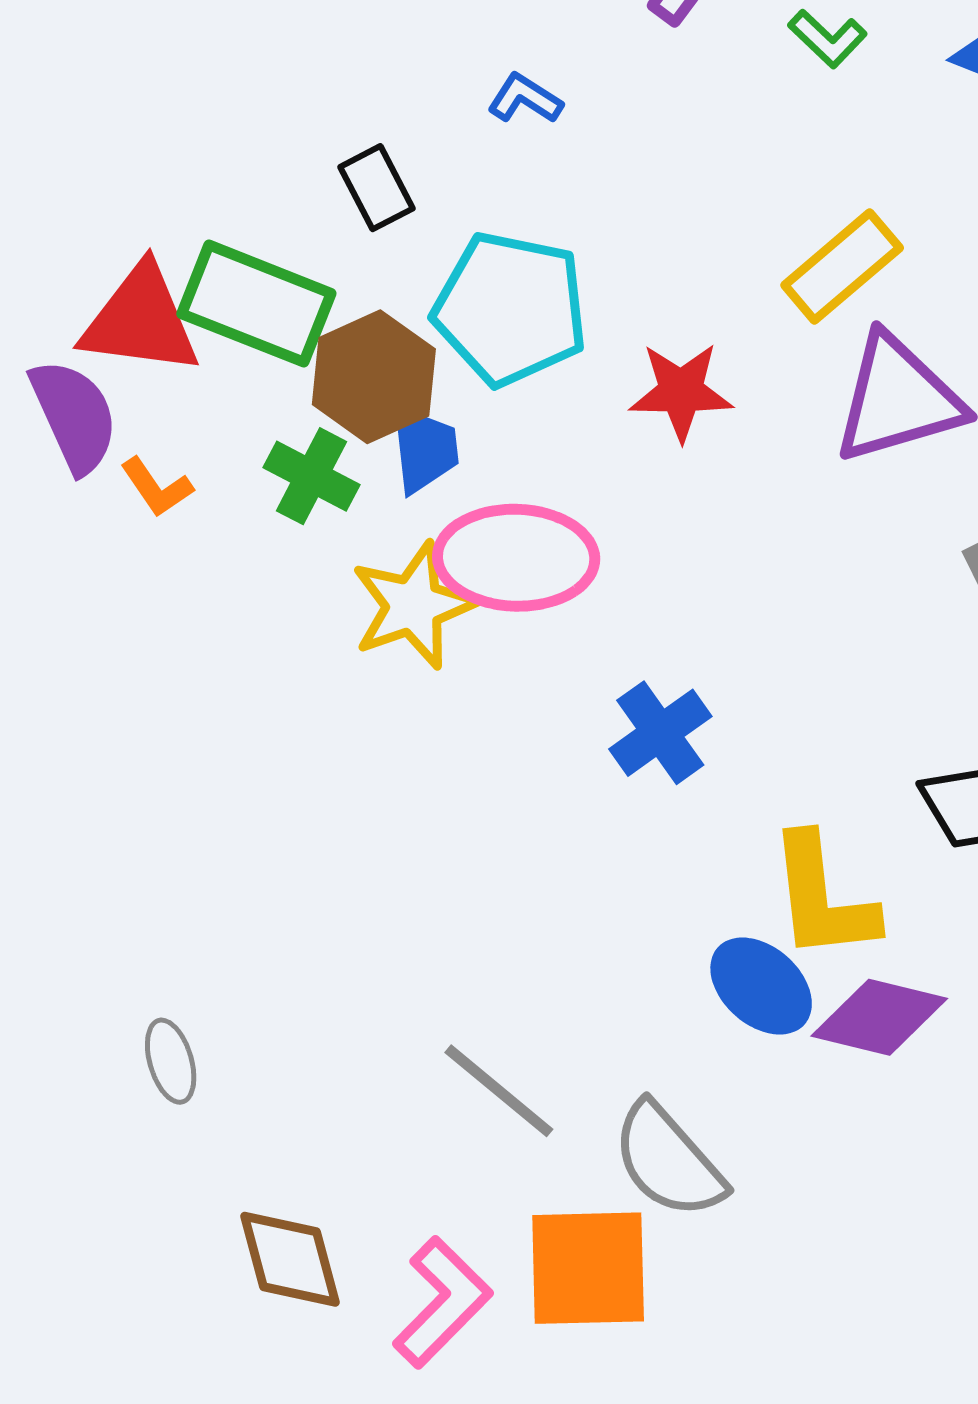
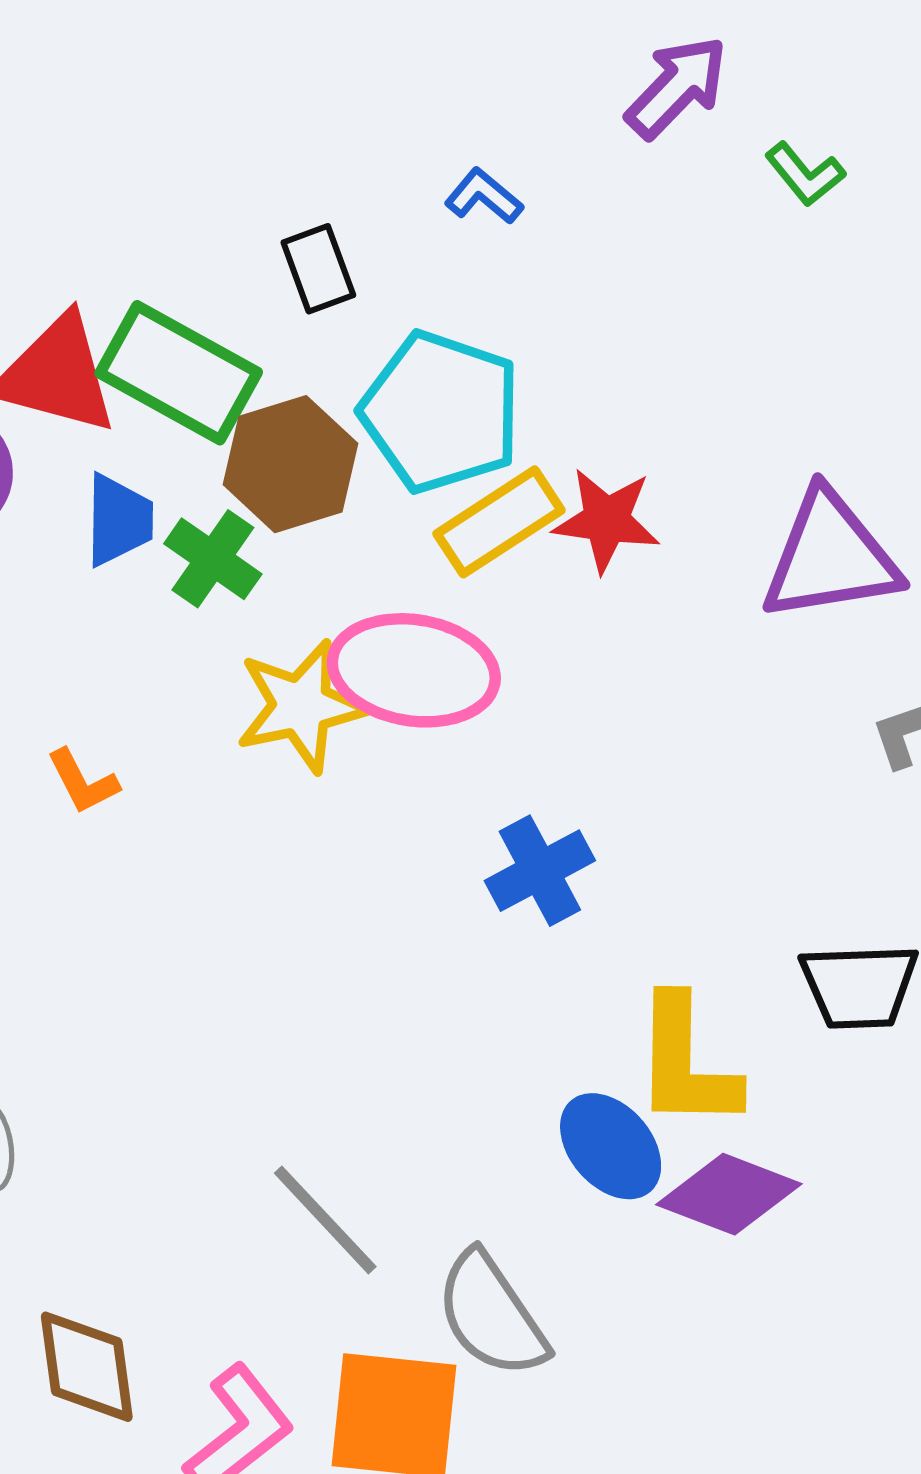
yellow rectangle: (842, 266) -> (499, 522), moved
blue trapezoid: (424, 449) -> (119, 520), moved
orange L-shape: (157, 487) -> (83, 782), moved

